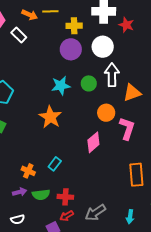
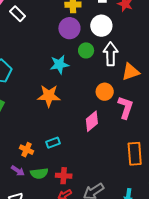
green circle: (89, 83) -> (86, 50), moved
orange star: (50, 117) -> (49, 96), turned -30
cyan rectangle: (55, 164) -> (53, 143), turned 32
purple arrow: (20, 192) -> (18, 171), turned 48

